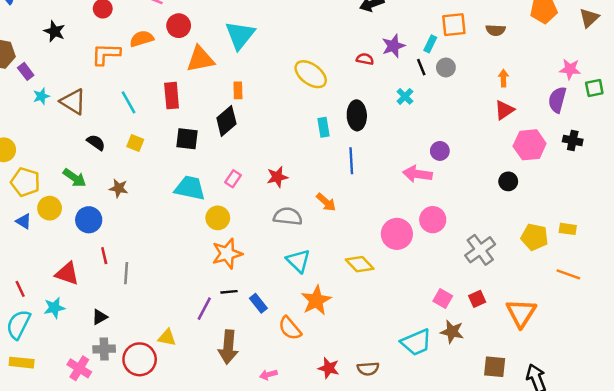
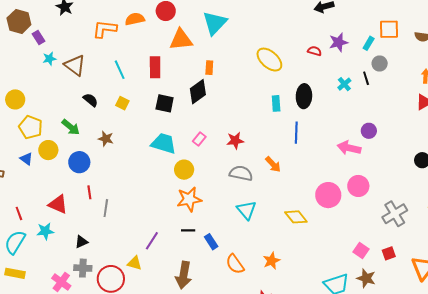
black line: (421, 67) -> (366, 78), moved
orange star: (316, 300) -> (271, 261), moved, size x0.7
purple line: (204, 309) -> (152, 241), moved

